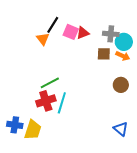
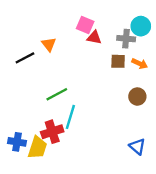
black line: (53, 25) -> (25, 58), moved, turned 30
pink square: (71, 32) -> (85, 25), moved
red triangle: (83, 33) -> (94, 37), turned 32
cyan circle: (124, 42) -> (141, 26), moved
red cross: (46, 101) -> (52, 132), moved

